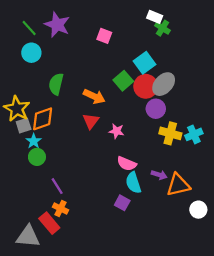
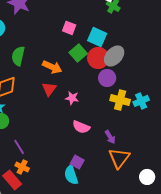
pink square: (104, 36) -> (69, 28), moved
cyan square: (145, 63) -> (97, 37), turned -30
purple arrow: (159, 175) -> (110, 137), turned 40
cyan semicircle: (133, 183) -> (71, 175), moved
orange triangle: (178, 185) -> (119, 158), moved, turned -40
white circle: (198, 210) -> (147, 177), moved

